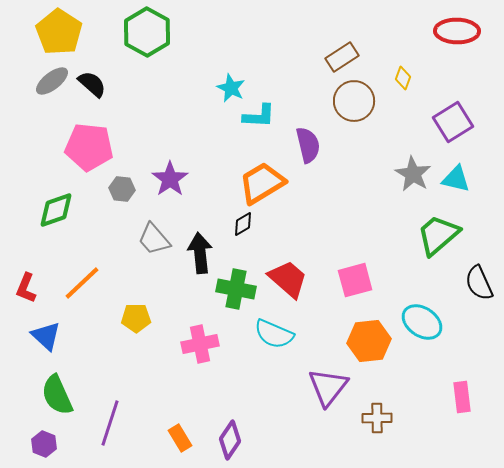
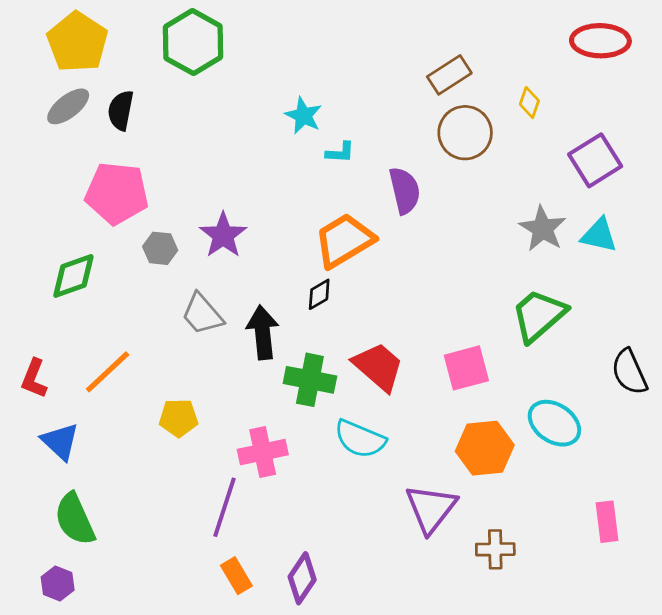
black semicircle: (92, 84) -> (121, 110), turned -120
cyan L-shape: (259, 116) -> (340, 152), size x0.7
green trapezoid: (438, 235) -> (539, 315), moved
purple line: (110, 423) -> (225, 507), moved

